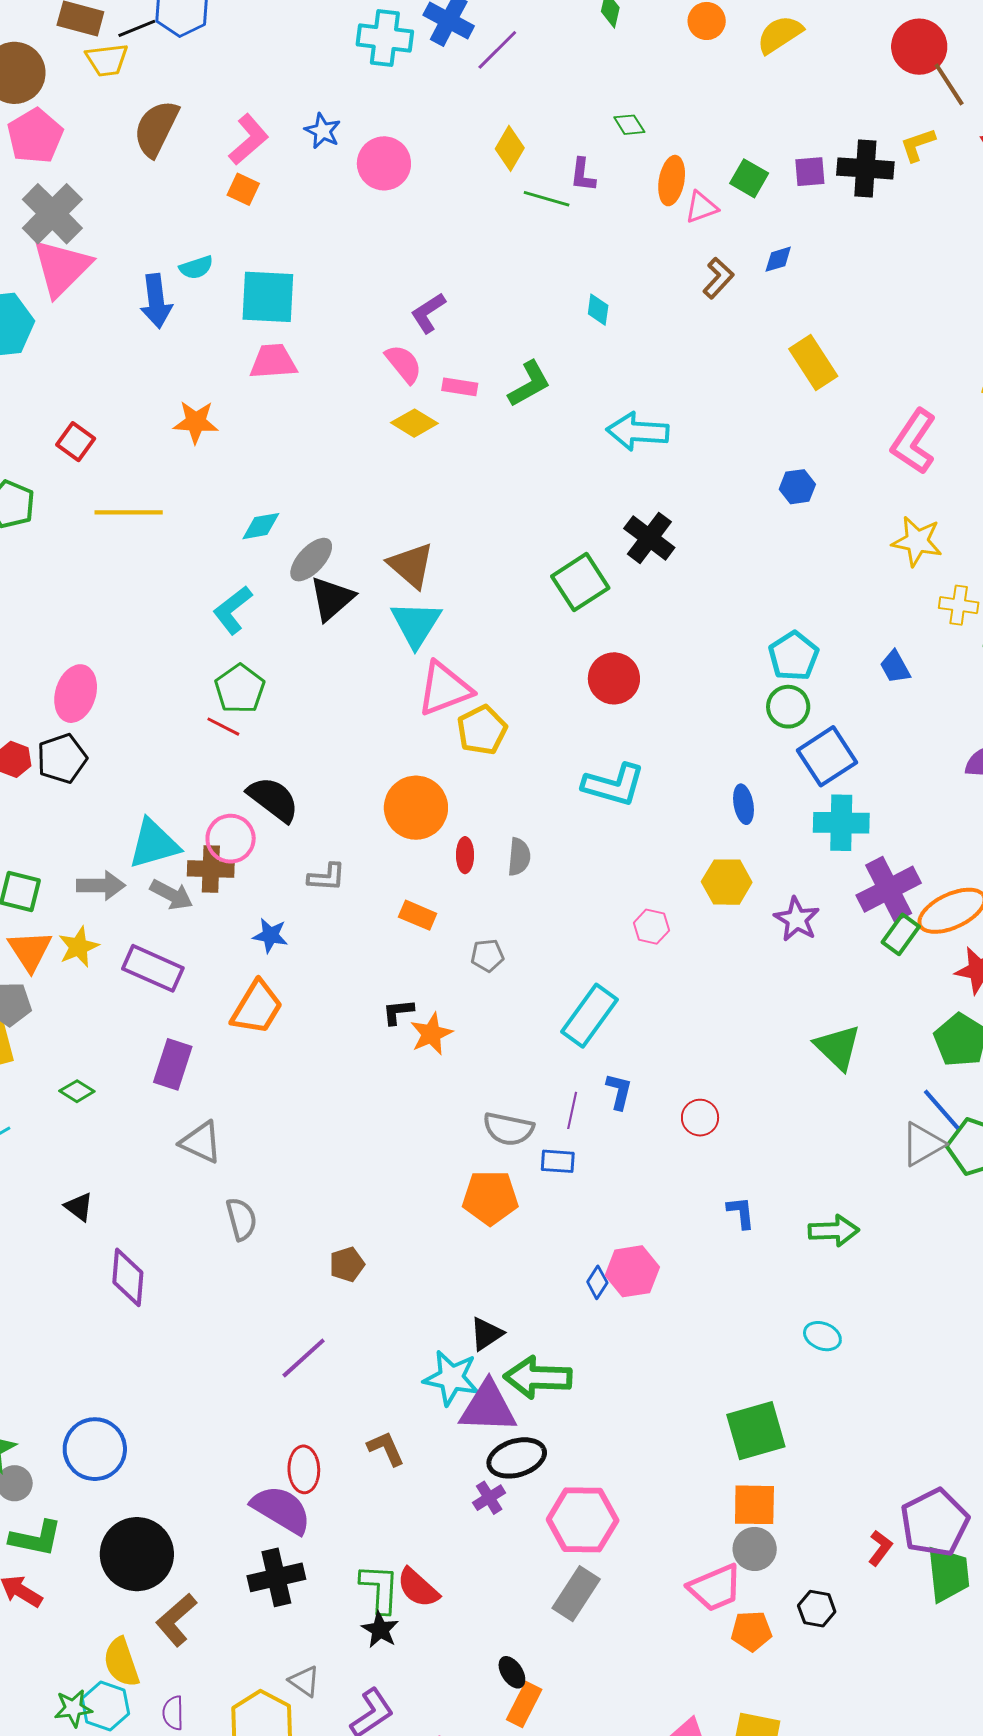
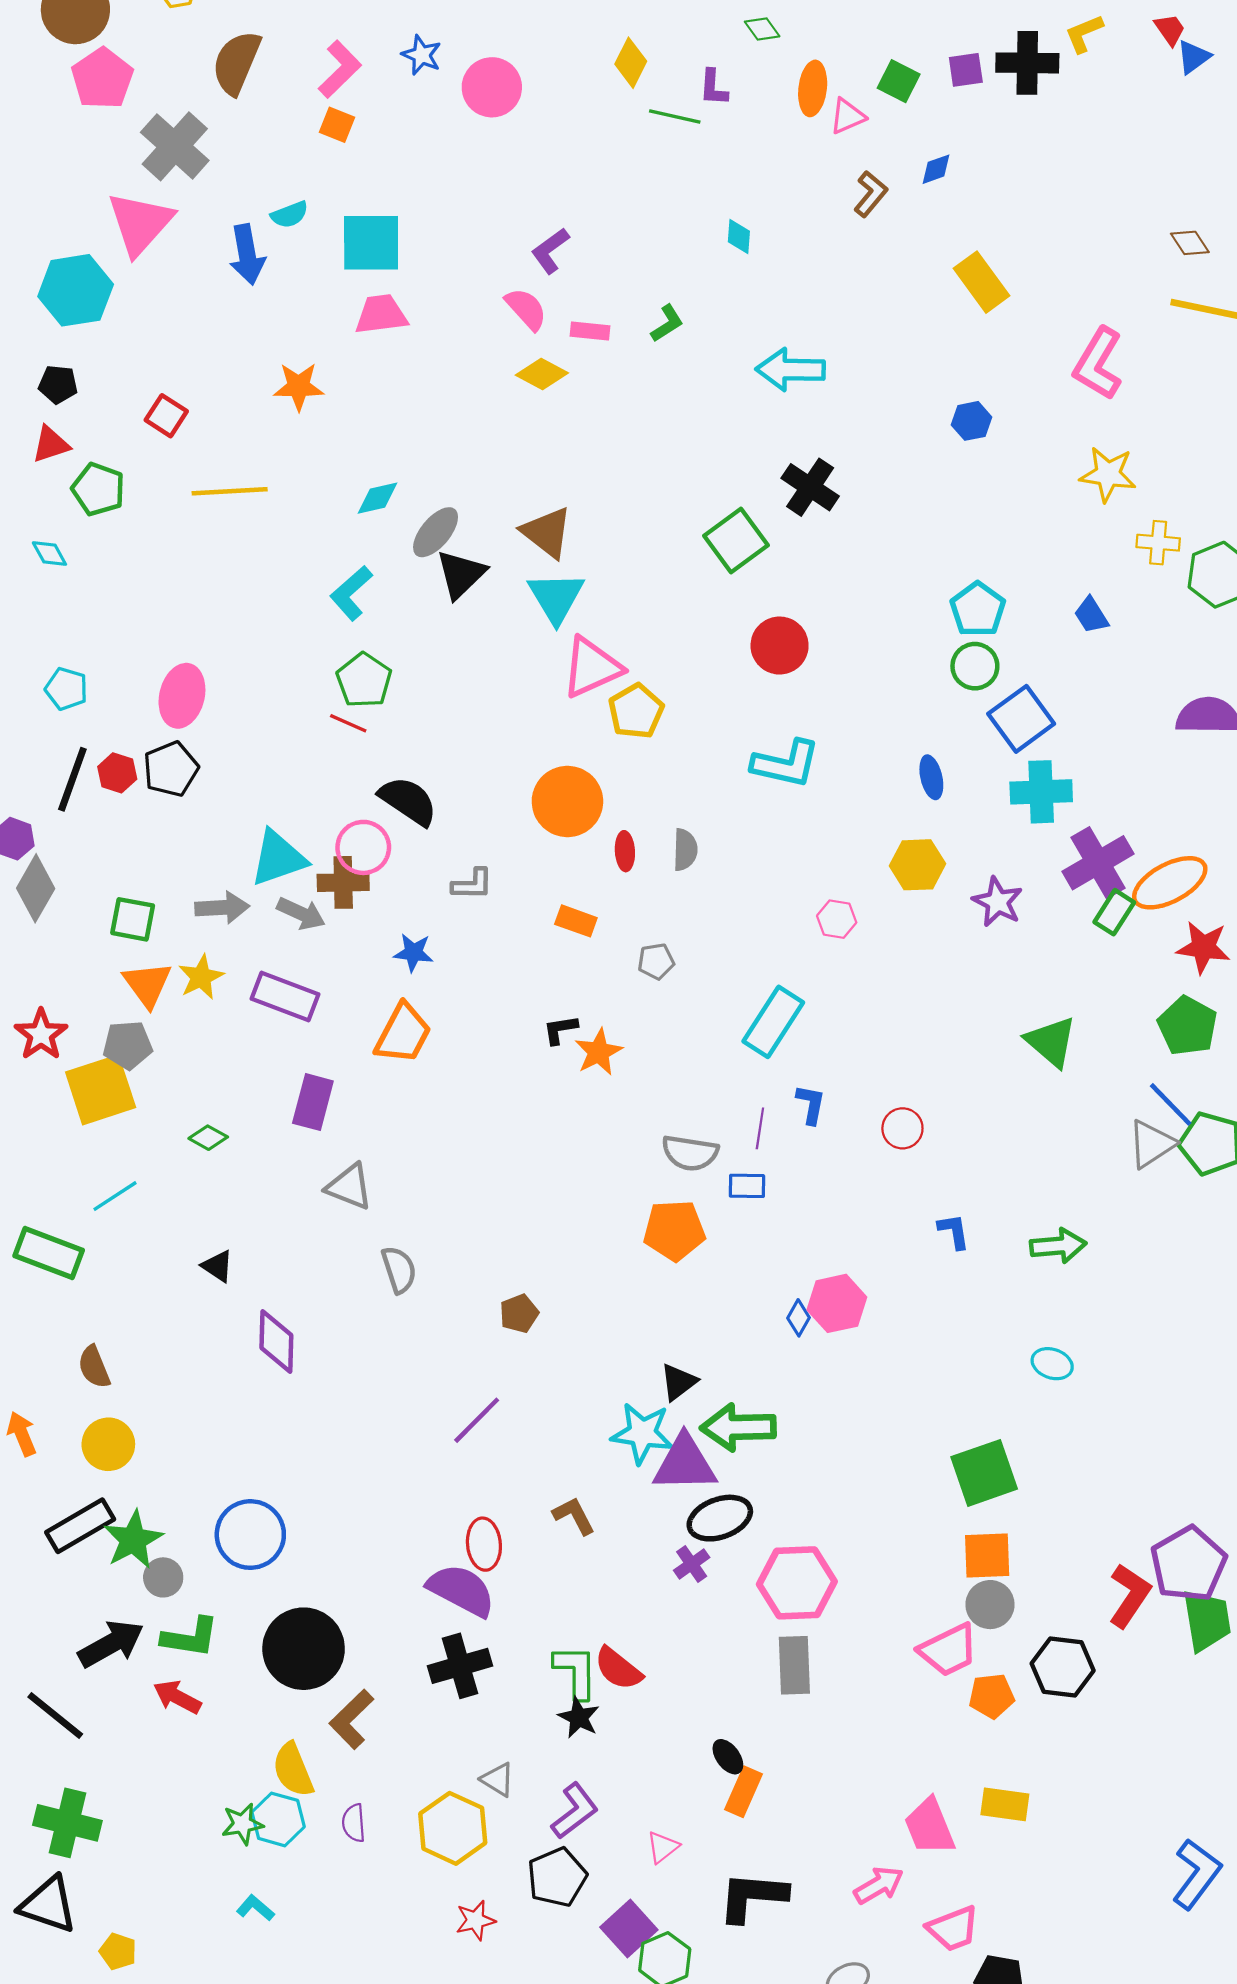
gray cross: (52, 214) -> (175, 146), moved
green L-shape: (529, 384) -> (667, 323), size x0.7
red L-shape: (880, 1548) -> (1130, 1596), size x1.6
gray rectangle: (576, 1594) -> (794, 1665), turned -32
black hexagon: (817, 1609) -> (1063, 1667), size x1.5

